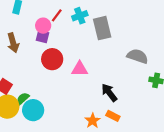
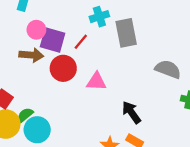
red line: (57, 15) -> (81, 42), moved
pink circle: (43, 26) -> (36, 30), moved
purple square: (42, 37) -> (53, 40), size x1.5
brown arrow: (13, 43) -> (31, 55), moved, turned -72

